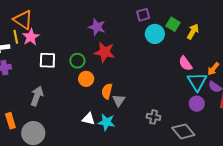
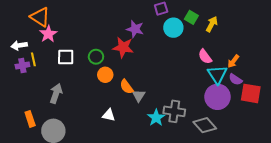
purple star: (97, 27) -> (135, 29), moved
yellow line: (16, 37) -> (33, 59), moved
orange semicircle: (107, 91) -> (127, 87), turned -49
purple circle: (197, 104) -> (217, 97), size x1.6
gray cross: (154, 117) -> (174, 111), size x1.5
cyan star: (106, 122) -> (156, 118), moved, turned 30

